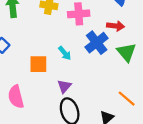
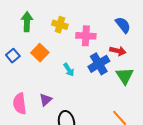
orange square: (38, 64) -> (40, 53), moved, turned 36
purple triangle: (64, 86) -> (46, 100), moved

